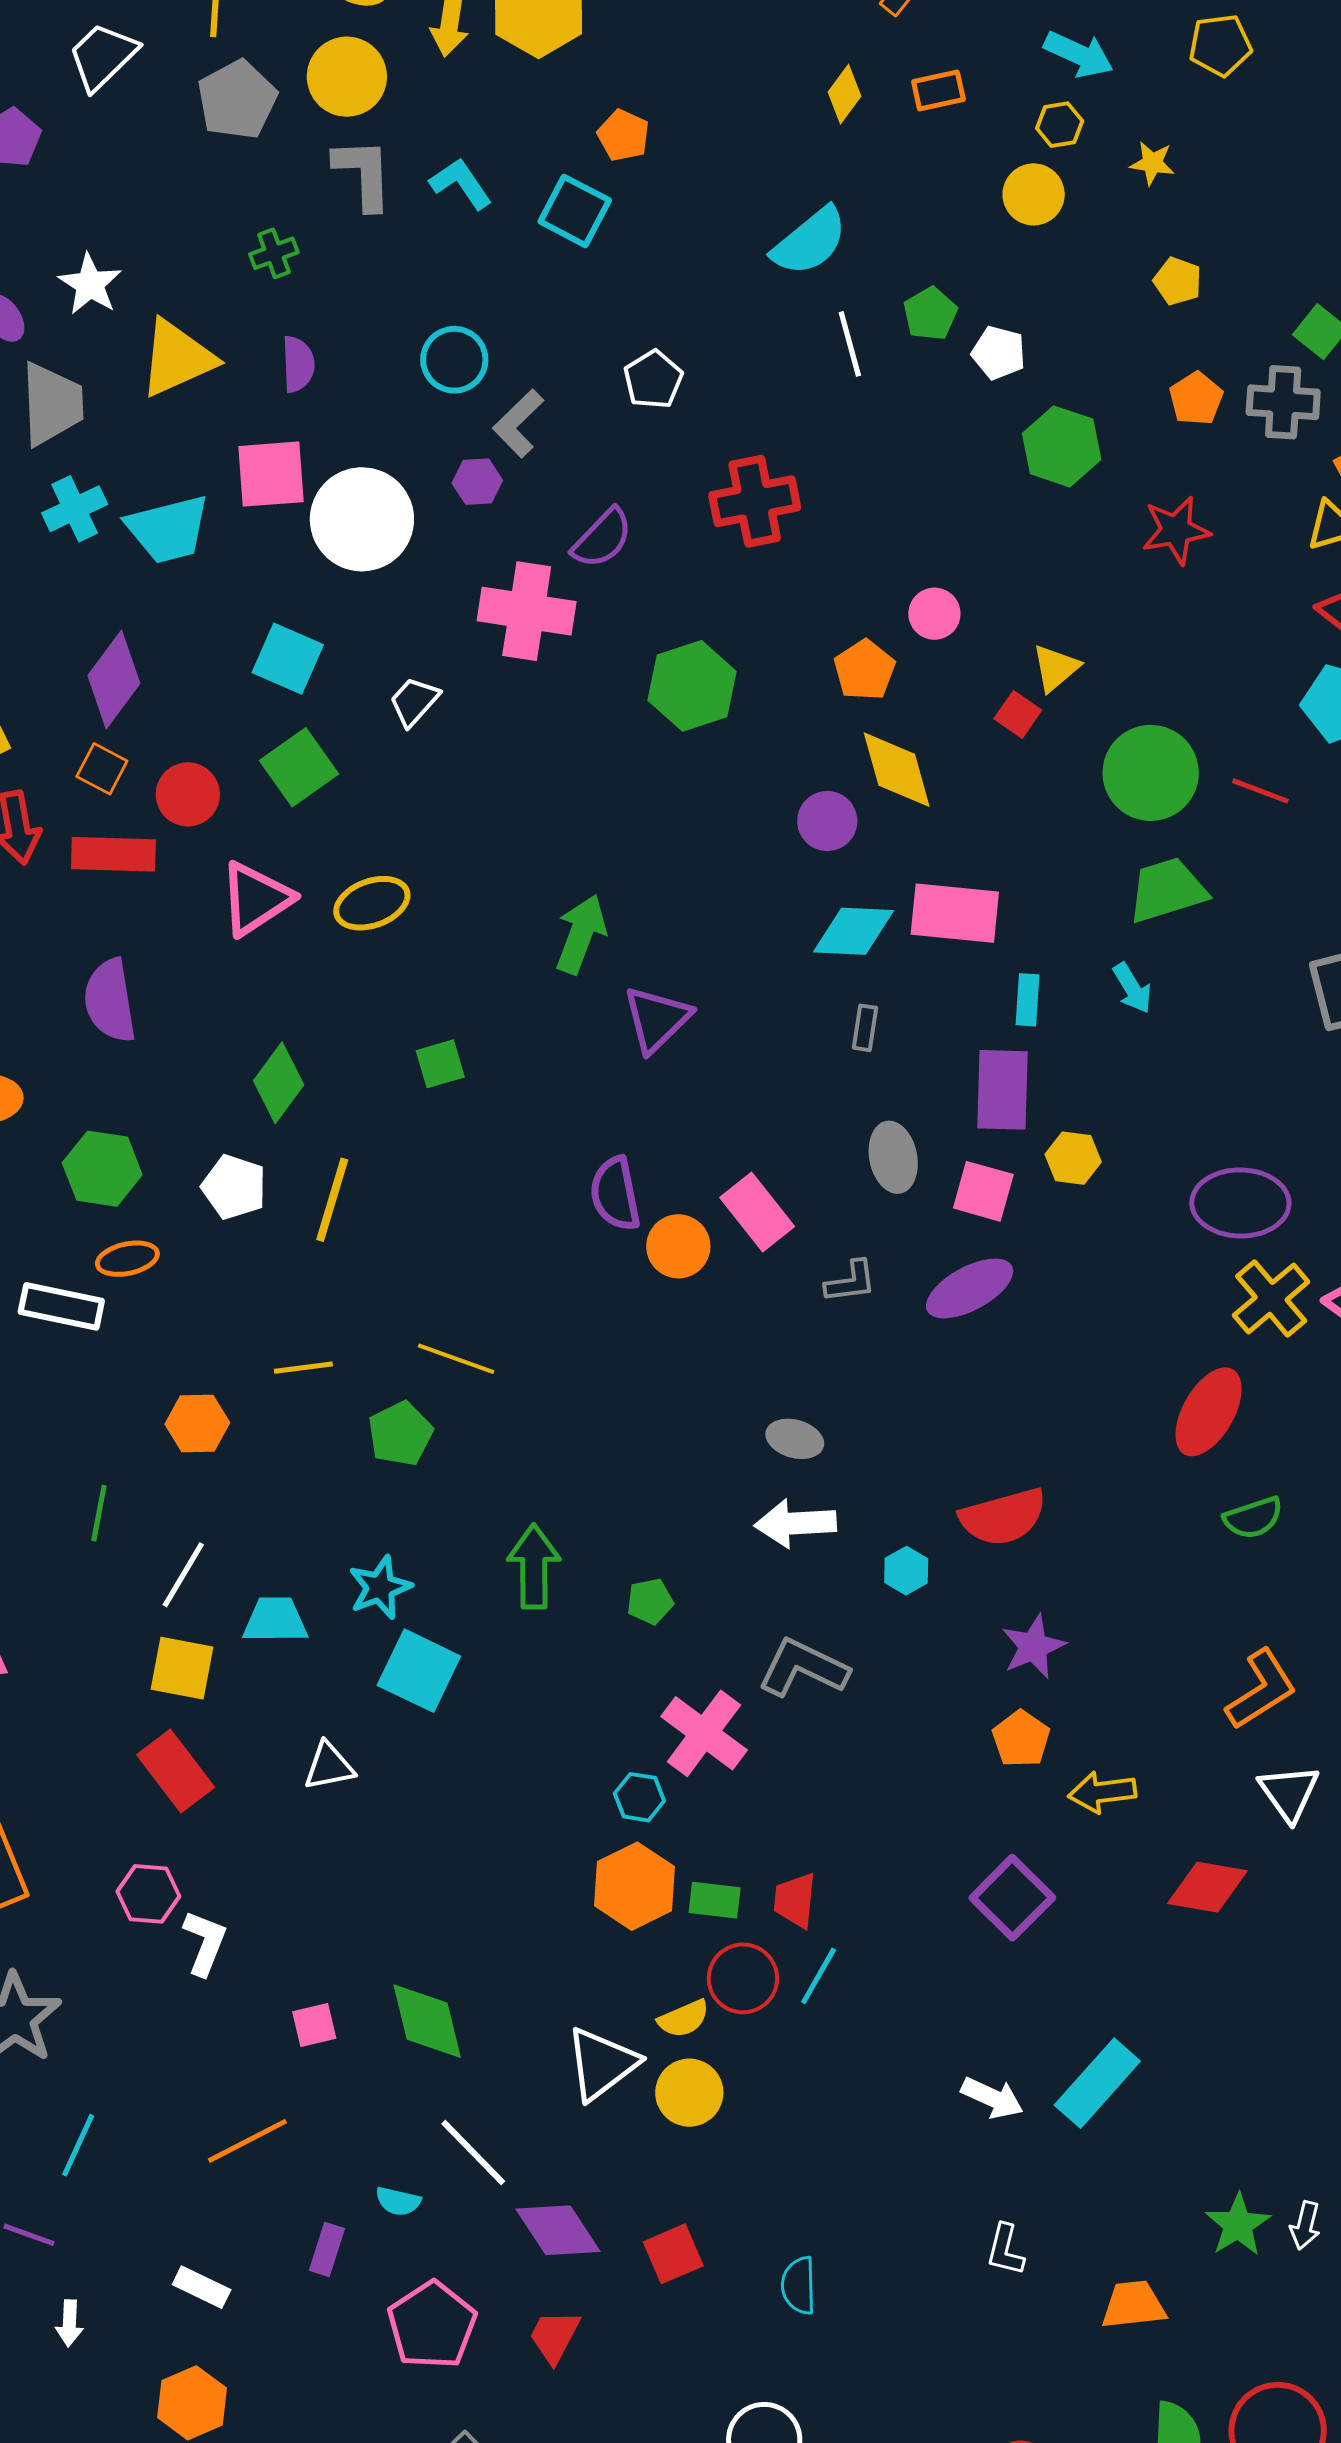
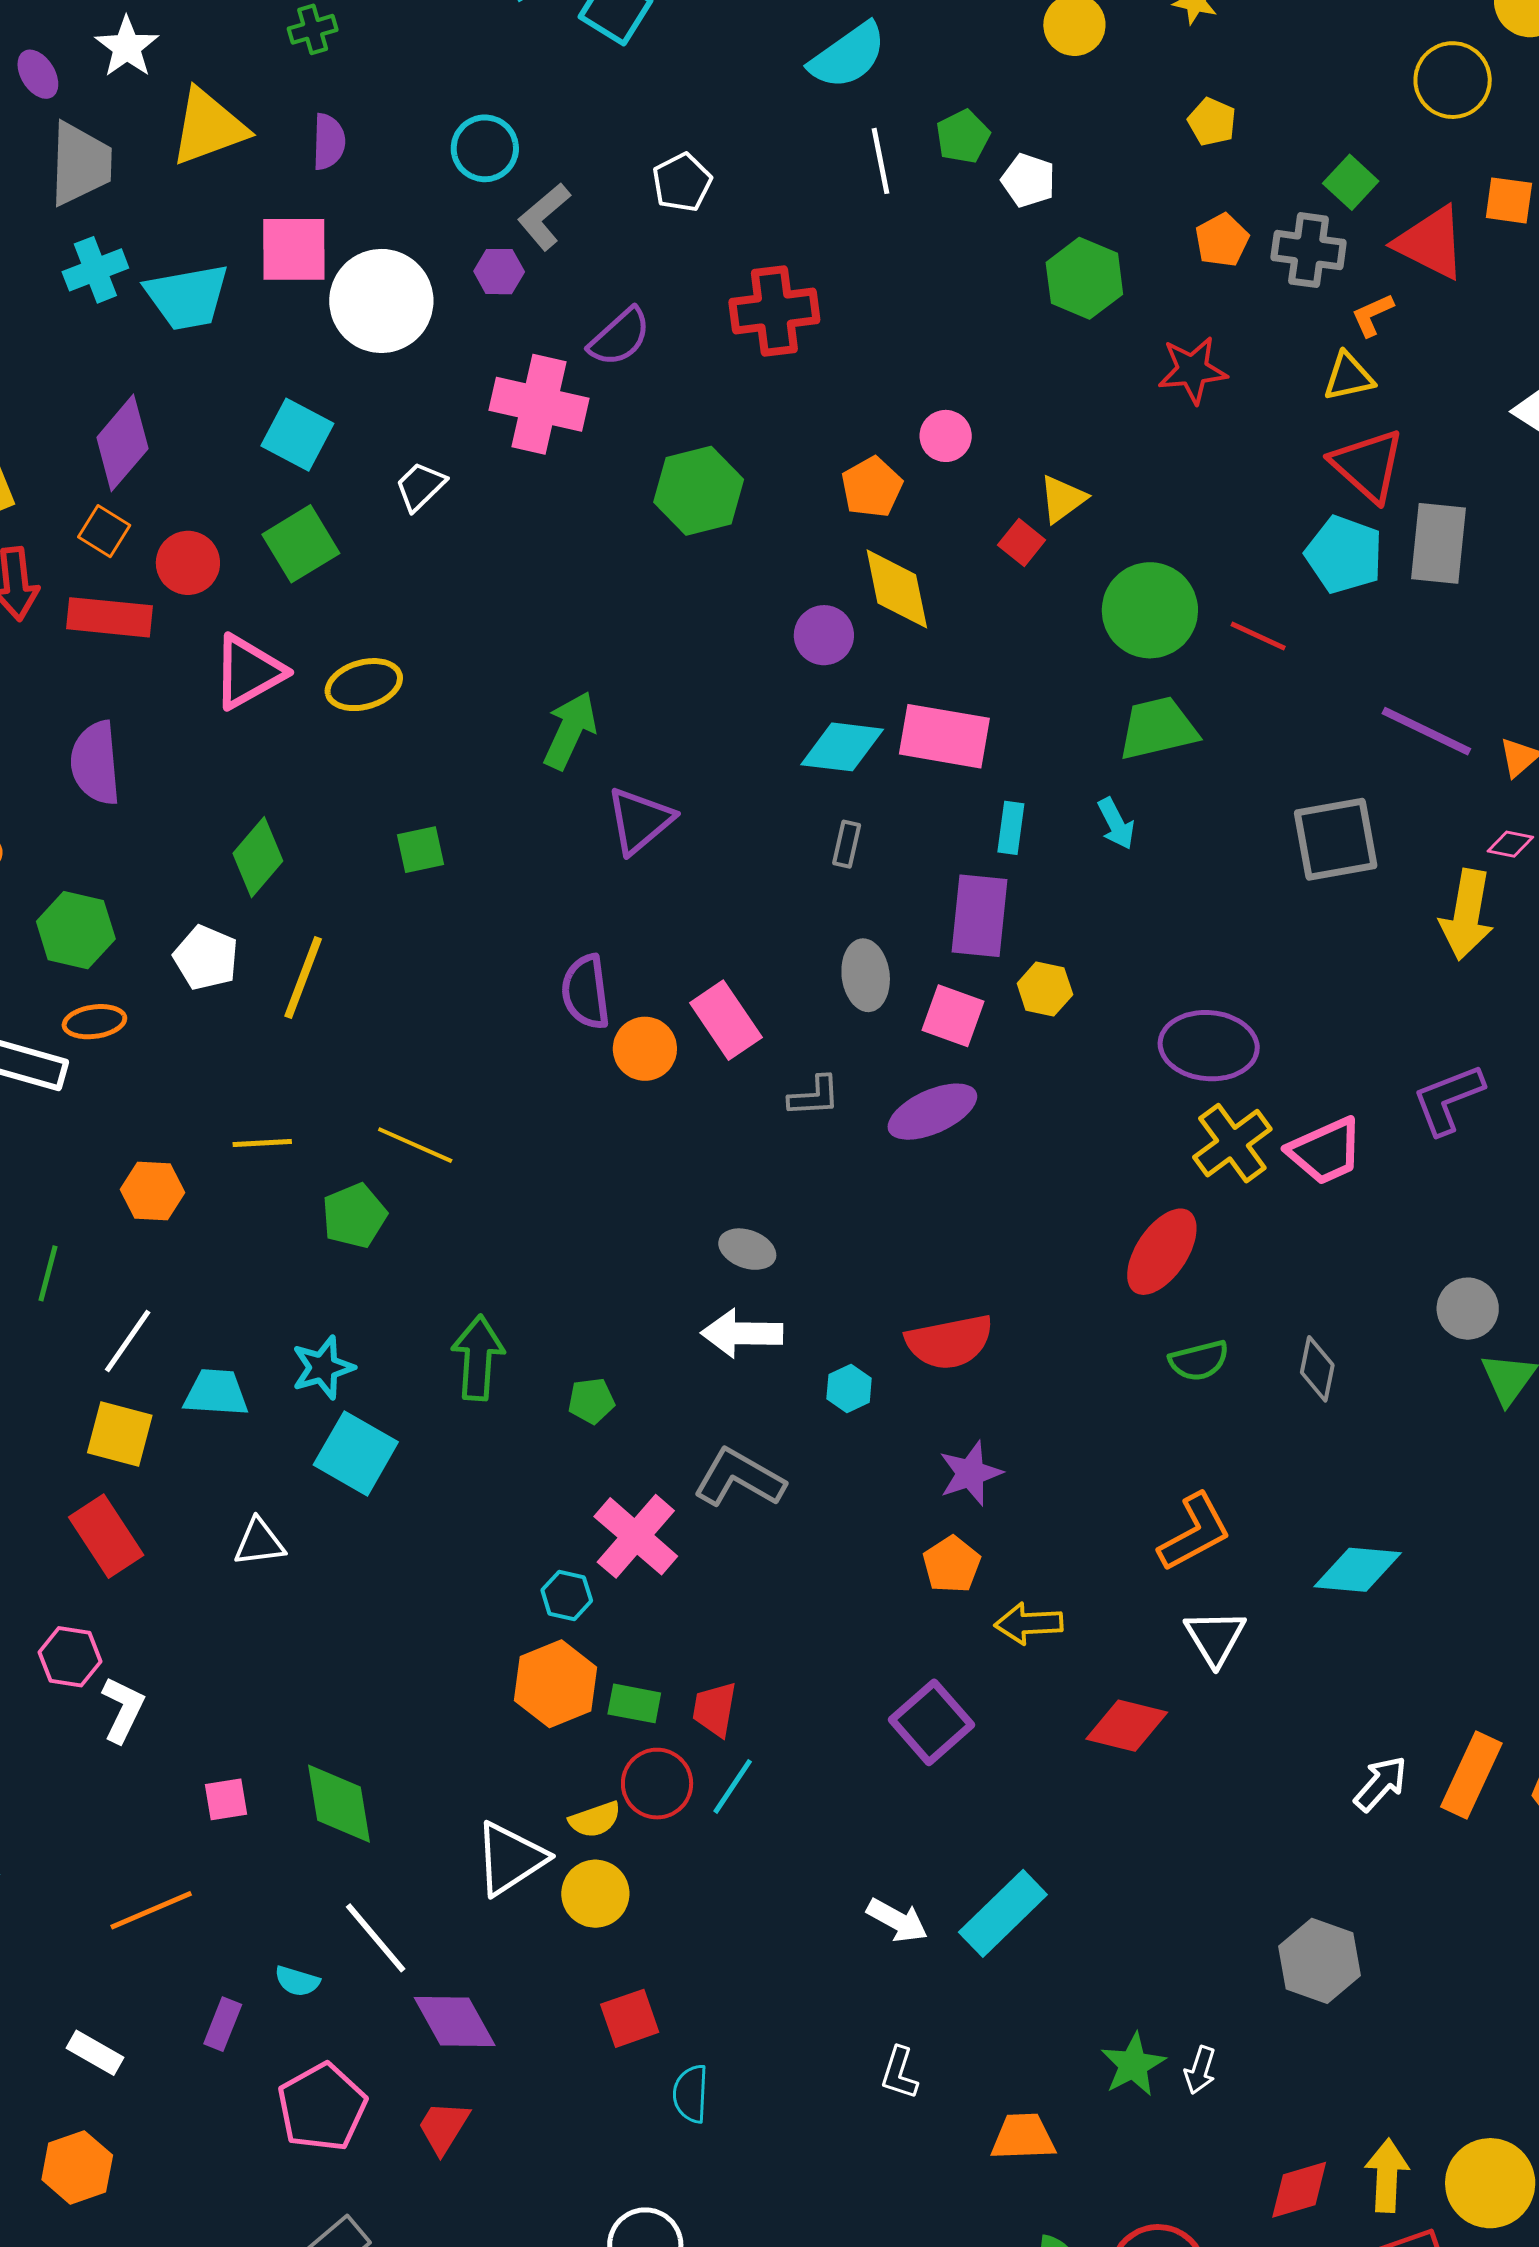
red square: (673, 2254) -> (630, 2018), moved

